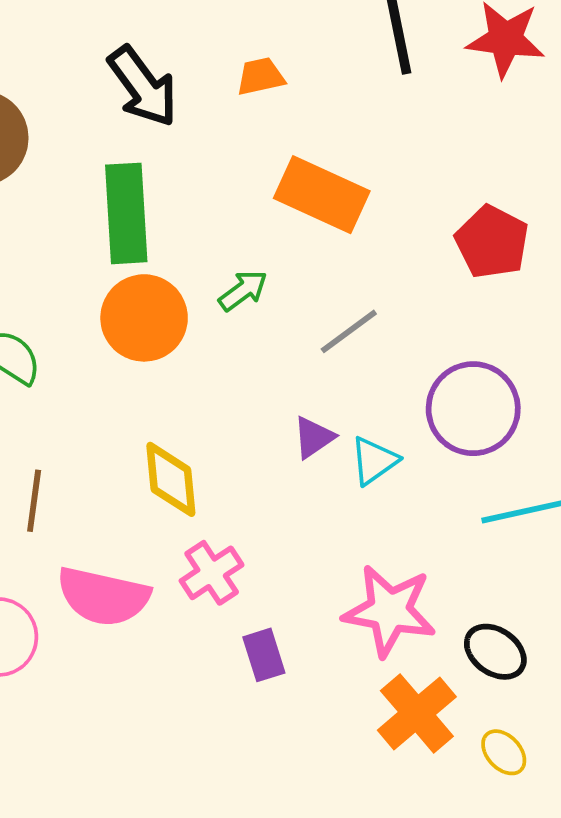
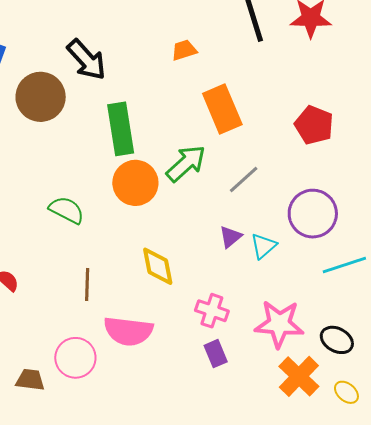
black arrow: (143, 87) -> (86, 60), moved
orange rectangle: (322, 195) -> (222, 109), turned 48
green arrow: (243, 291) -> (186, 163), size x1.6
pink cross: (212, 573) -> (212, 311), moved, turned -32

